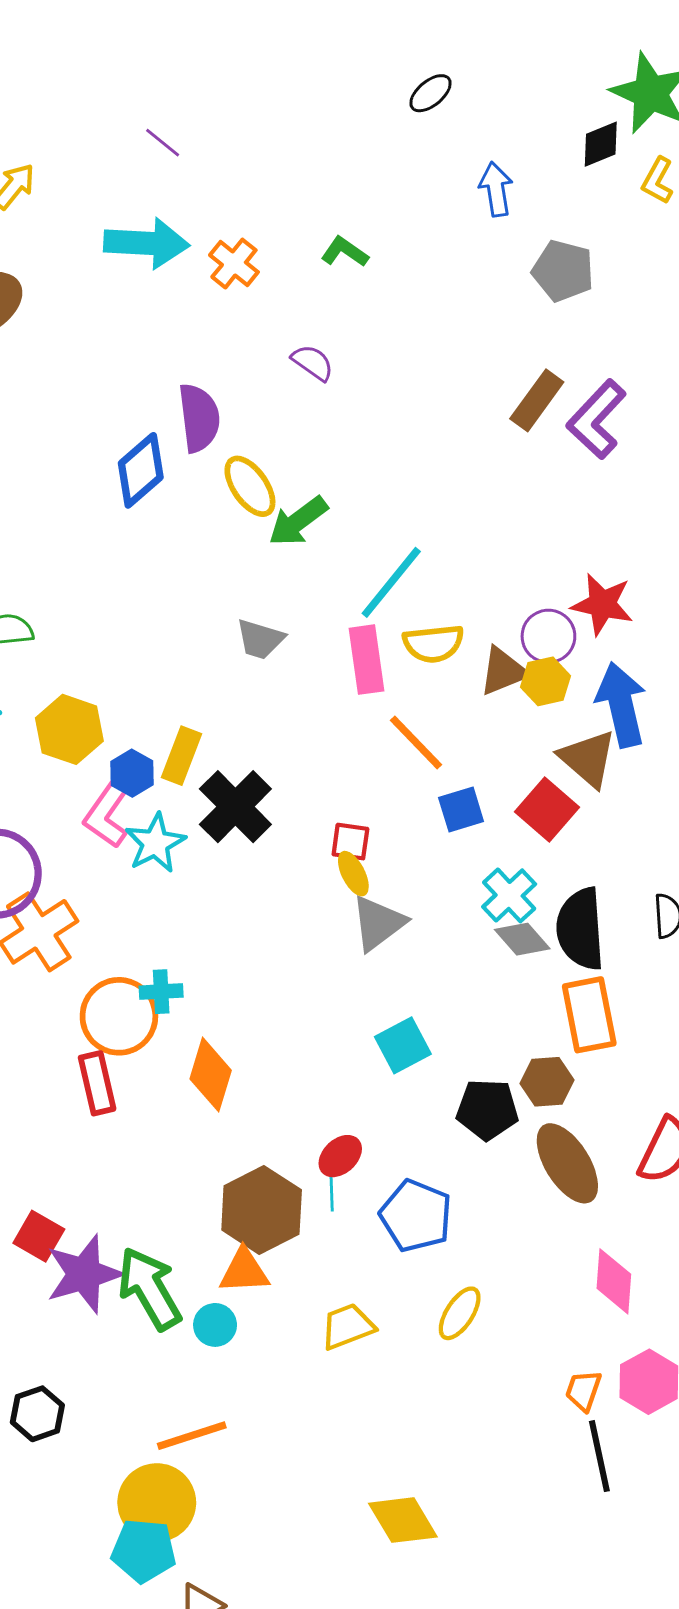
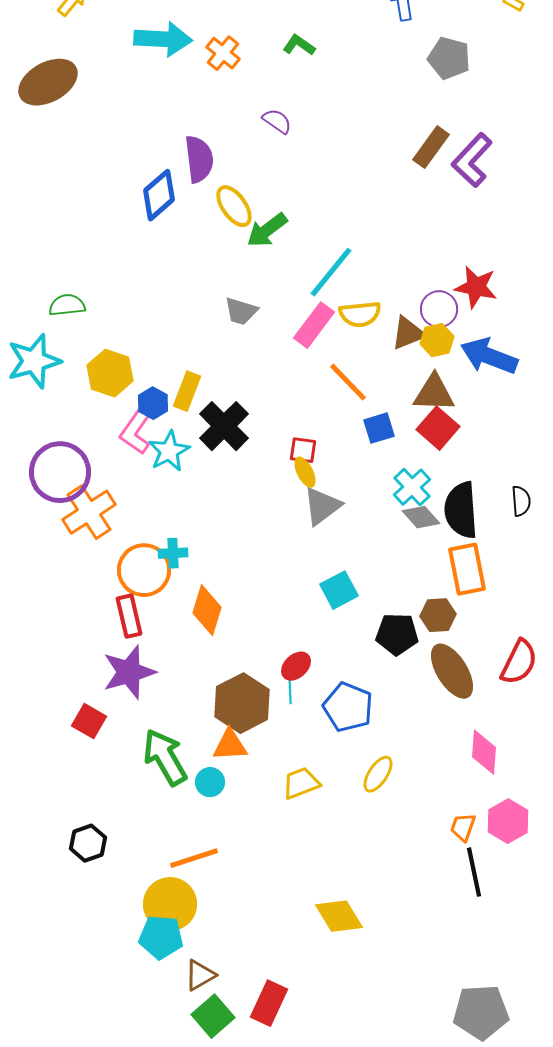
pink rectangle: (366, 660) -> (314, 325), turned 45
blue arrow: (621, 705) -> (489, 356), turned -56
brown triangle: (588, 759) -> (434, 393), moved, turned -39
purple star: (84, 1274) -> (129, 672), moved

